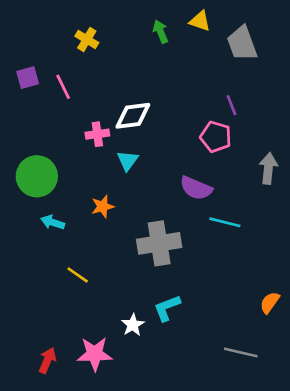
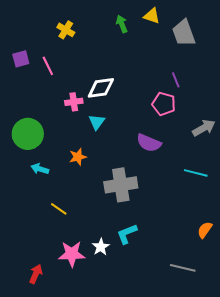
gray arrow: (268, 168) -> (204, 128), turned 55
cyan line: (225, 222) -> (196, 173), moved
pink star: (95, 354) -> (72, 254), moved

